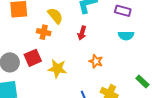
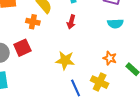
orange star: (96, 61) -> (110, 58), moved
yellow star: (57, 69) -> (65, 60), moved

